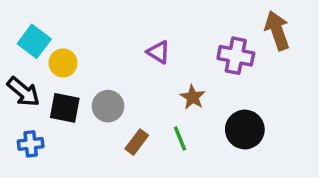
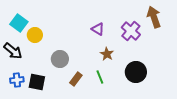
purple triangle: (158, 52) -> (98, 29), moved
purple cross: (236, 56) -> (131, 31), turned 30
black square: (65, 108) -> (37, 82), moved

